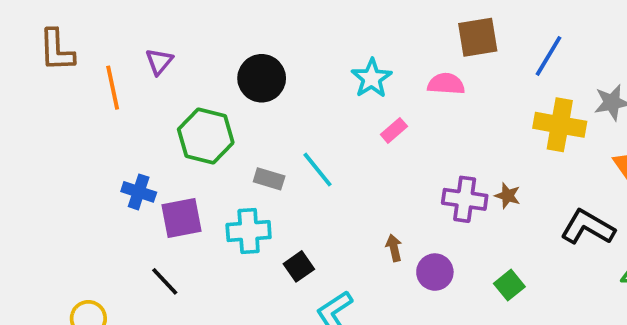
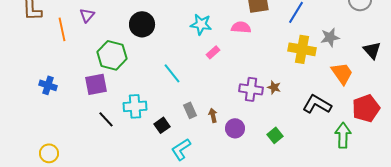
cyan star: (372, 78) -> (201, 24), turned -30
gray rectangle: (269, 179) -> (190, 110), moved, turned 49
blue cross: (139, 192) -> (48, 85), moved
purple square: (182, 218) -> (96, 84), moved
black line: (165, 281) -> (106, 119), moved

